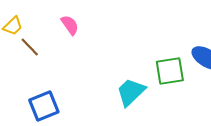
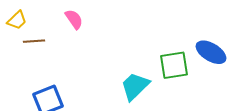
brown line: (30, 47) -> (34, 41), turned -50

